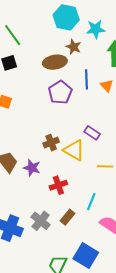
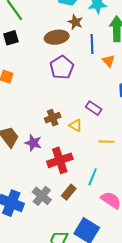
blue line: (87, 79) -> (92, 44), moved
yellow triangle: (74, 150) -> (76, 125), size x0.6
red cross: (58, 185) -> (60, 160), size x1.4

